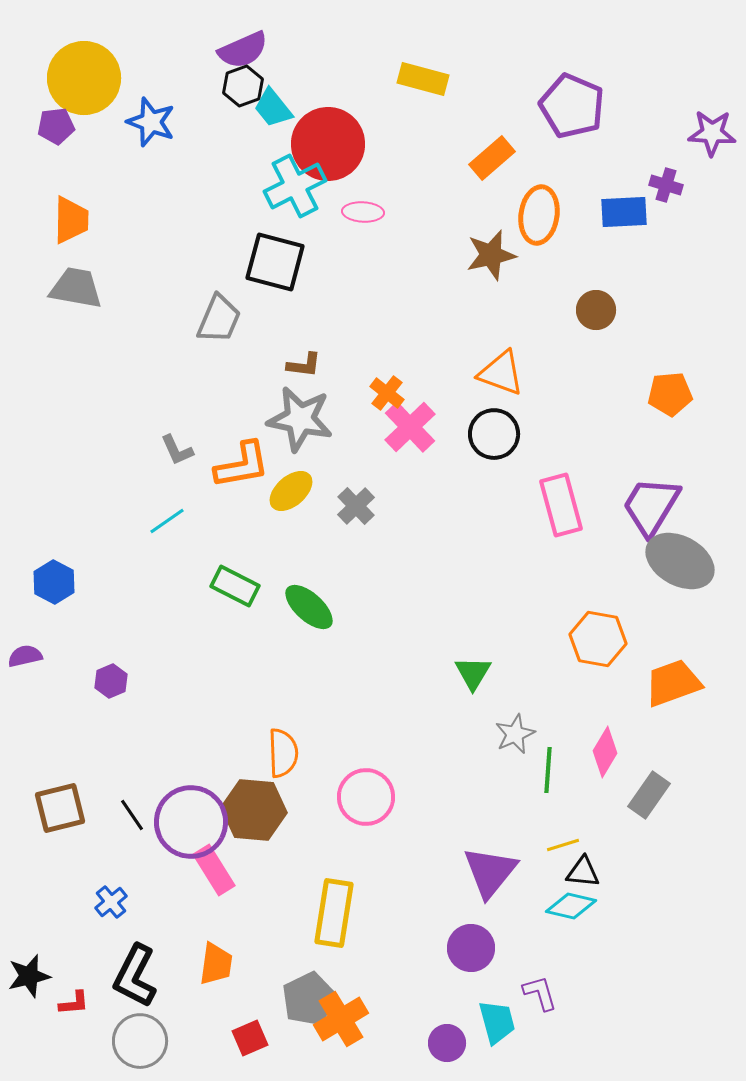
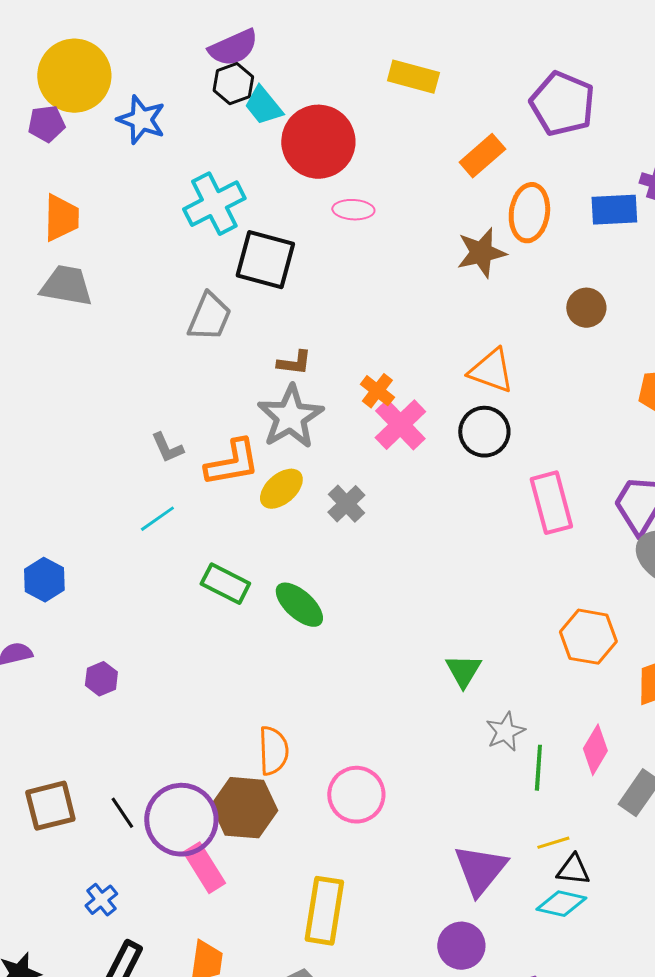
cyan cross: (295, 186) -> (214, 204), moved
gray star: (300, 419) -> (290, 417), turned 30

